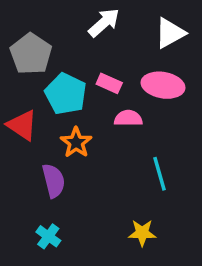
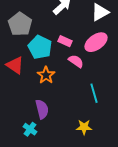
pink ellipse: (163, 85) -> (96, 42), turned -45
pink semicircle: (128, 118) -> (76, 61), turned 35
purple semicircle: (54, 181) -> (42, 109), moved

